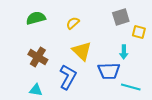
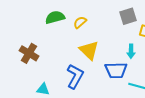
green semicircle: (36, 18) -> (55, 17), moved
brown cross: (38, 57) -> (29, 53), moved

